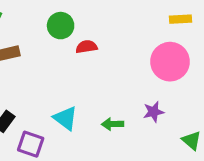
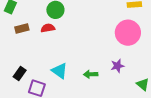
red semicircle: (86, 47) -> (48, 28), moved

